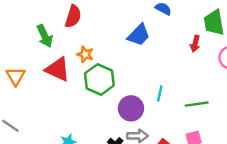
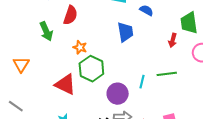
blue trapezoid: (139, 35) -> (125, 32), turned -55
red triangle: (58, 69) -> (65, 84), moved
green line: (197, 104) -> (167, 74), moved

